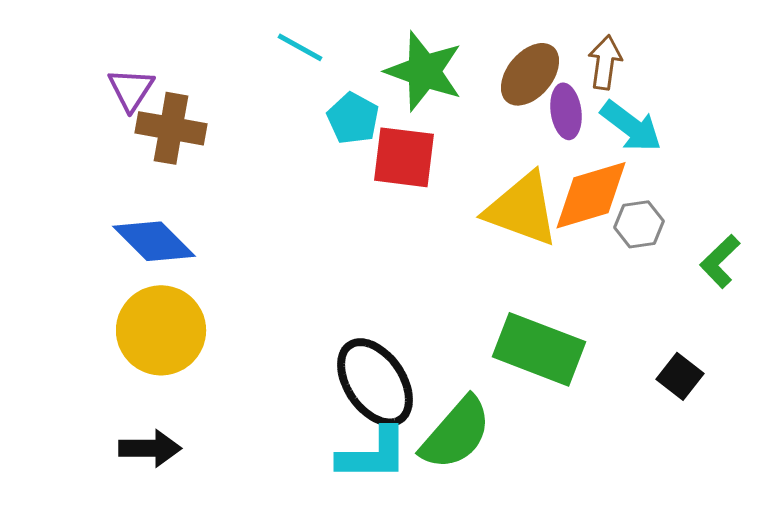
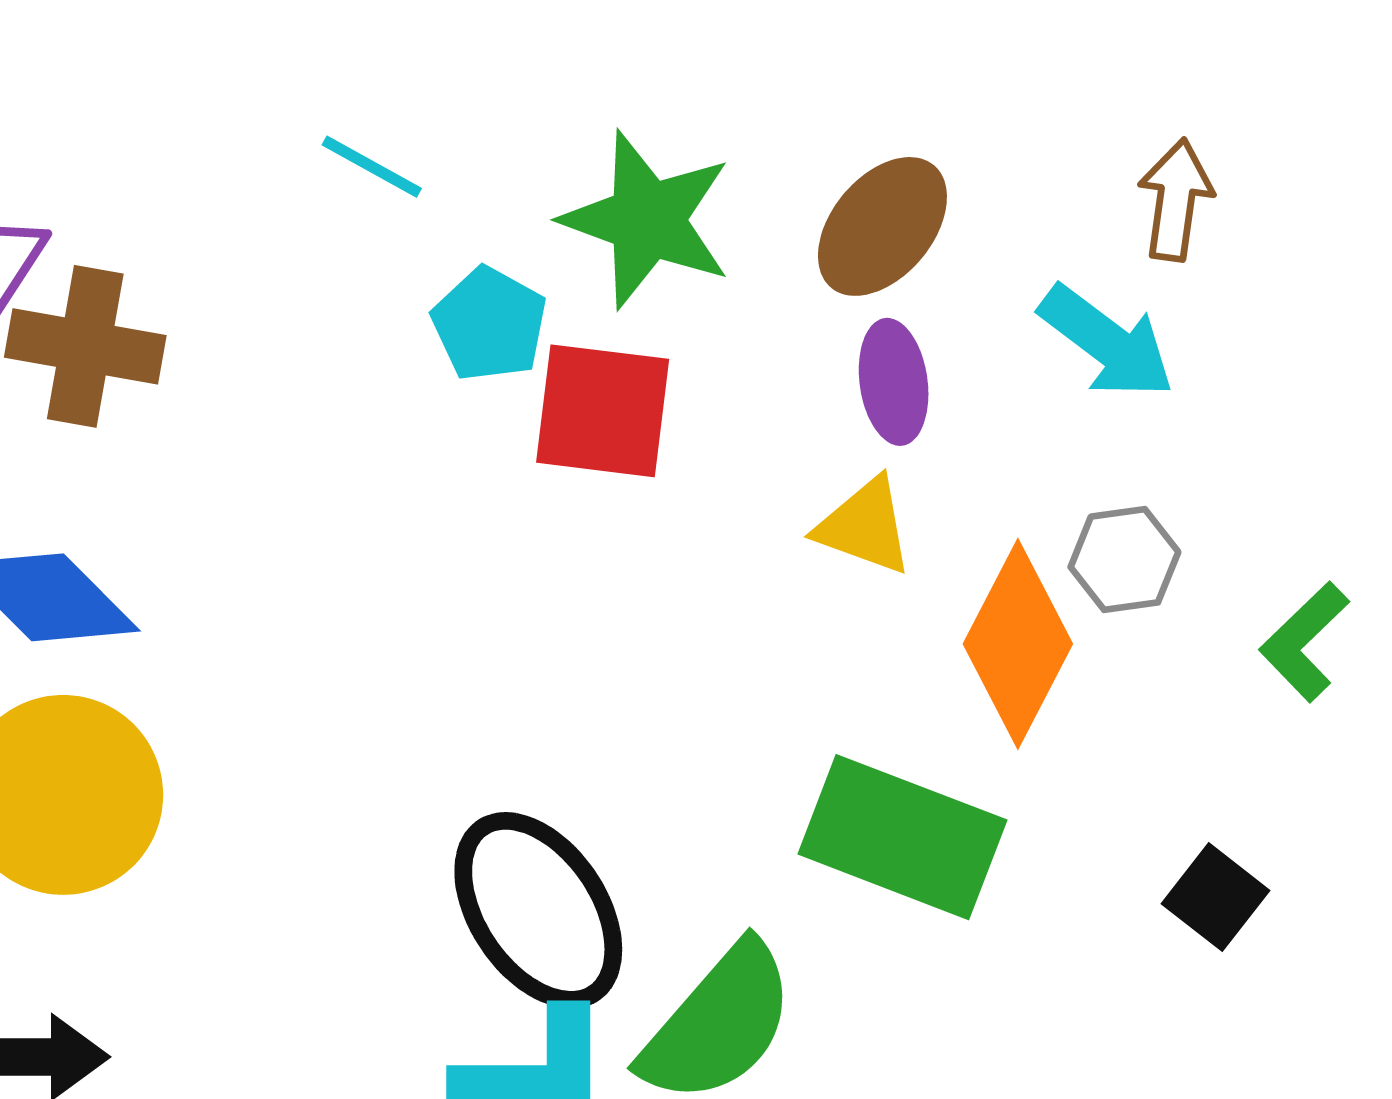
brown arrow: (605, 62) -> (1176, 200), moved
purple ellipse: (566, 111) -> (894, 382), moved
orange diamond: (591, 195) -> (1018, 644), moved, turned -46
yellow triangle: (522, 209) -> (865, 526), size x0.6

